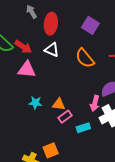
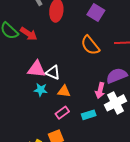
white triangle: (52, 50) -> (53, 72), moved
pink triangle: (27, 70) -> (36, 69), moved
pink rectangle: (65, 117) -> (62, 113), moved

